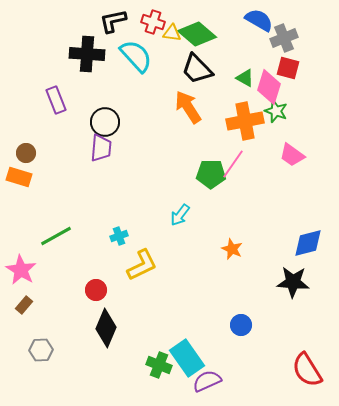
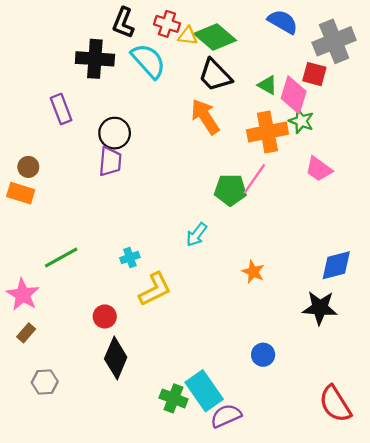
black L-shape: (113, 21) -> (123, 23), turned -56
gray cross: (284, 38) -> (334, 41), moved, size x1.4

